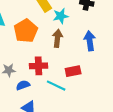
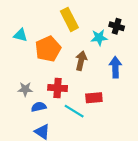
cyan star: (61, 16) -> (99, 38), moved

